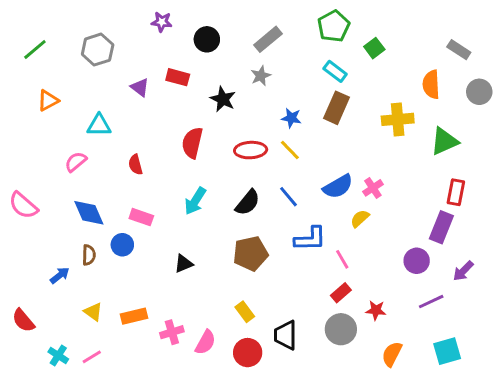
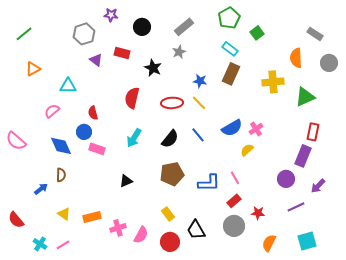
gray hexagon: (98, 50) -> (84, 34), moved
blue L-shape: (310, 239) -> (209, 183), moved
blue circle: (122, 245) -> (84, 132), moved
black trapezoid: (286, 335) -> (196, 230), turned -30

